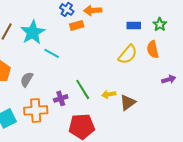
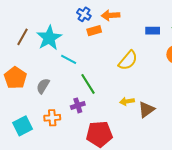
yellow semicircle: (128, 54) -> (128, 60), moved
green line: (83, 89) -> (88, 84), moved
orange cross: (36, 110) -> (52, 118), size x0.7

